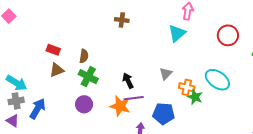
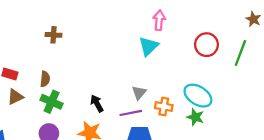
brown cross: (122, 20) -> (53, 35), moved
green star: (195, 97) -> (195, 117), moved
purple line: (134, 98) -> (131, 113), moved

